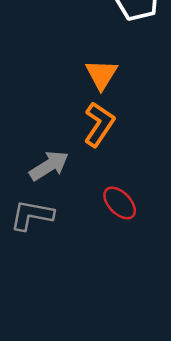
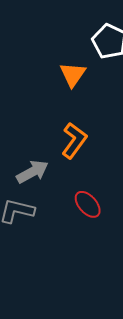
orange triangle: (101, 74) -> (73, 74), moved

